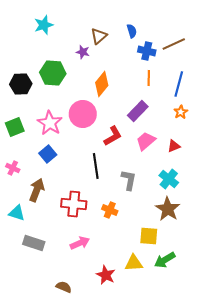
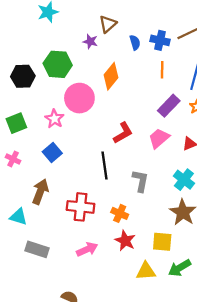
blue semicircle: (132, 31) -> (135, 43), moved
purple rectangle: (138, 111) -> (169, 106), moved
pink circle: (83, 114) -> (79, 98), moved
pink star: (50, 123) -> (54, 119), size x0.7
pink cross: (13, 168) -> (13, 159), moved
red star: (106, 275) -> (125, 241), moved

